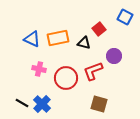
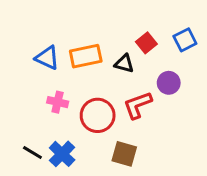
blue square: (125, 17) -> (185, 40), moved, turned 35
brown square: (99, 104) -> (124, 154), moved

